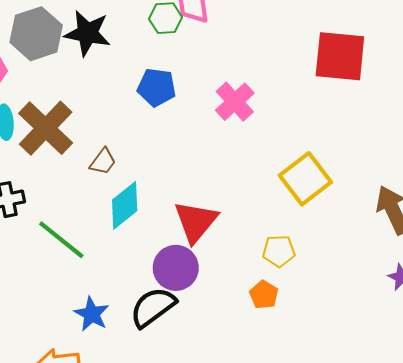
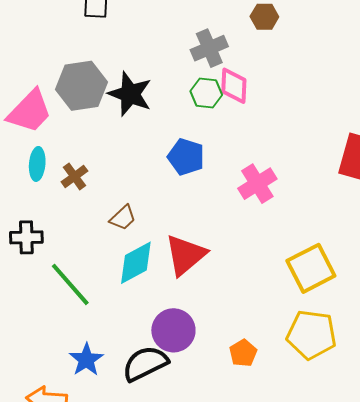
brown cross: (46, 128) -> (74, 176), size x0.5
red triangle: (196, 222) -> (186, 255), moved
yellow pentagon: (279, 251) -> (312, 335), moved, size x1.6
orange pentagon: (264, 295) -> (243, 353), moved

